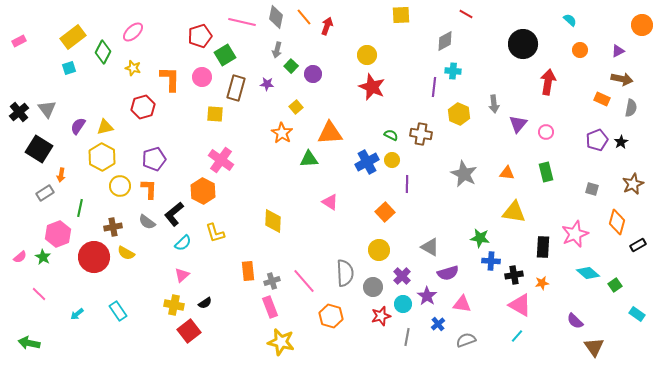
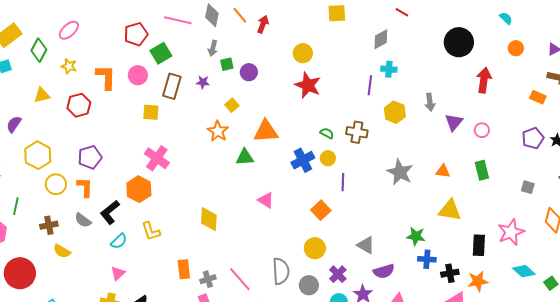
green square: (291, 66) -> (227, 64), turned 32
yellow triangle: (105, 127) -> (42, 95), moved
red circle: (94, 257) -> (20, 273), moved
orange star: (542, 283) -> (478, 281), size x1.5

